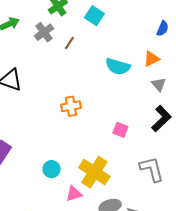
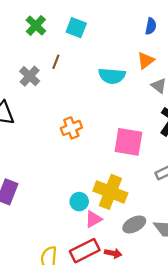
gray cross: (44, 32) -> (30, 76), moved
pink square: (120, 130) -> (128, 142), size x1.8
cyan circle: (52, 169) -> (79, 202), moved

